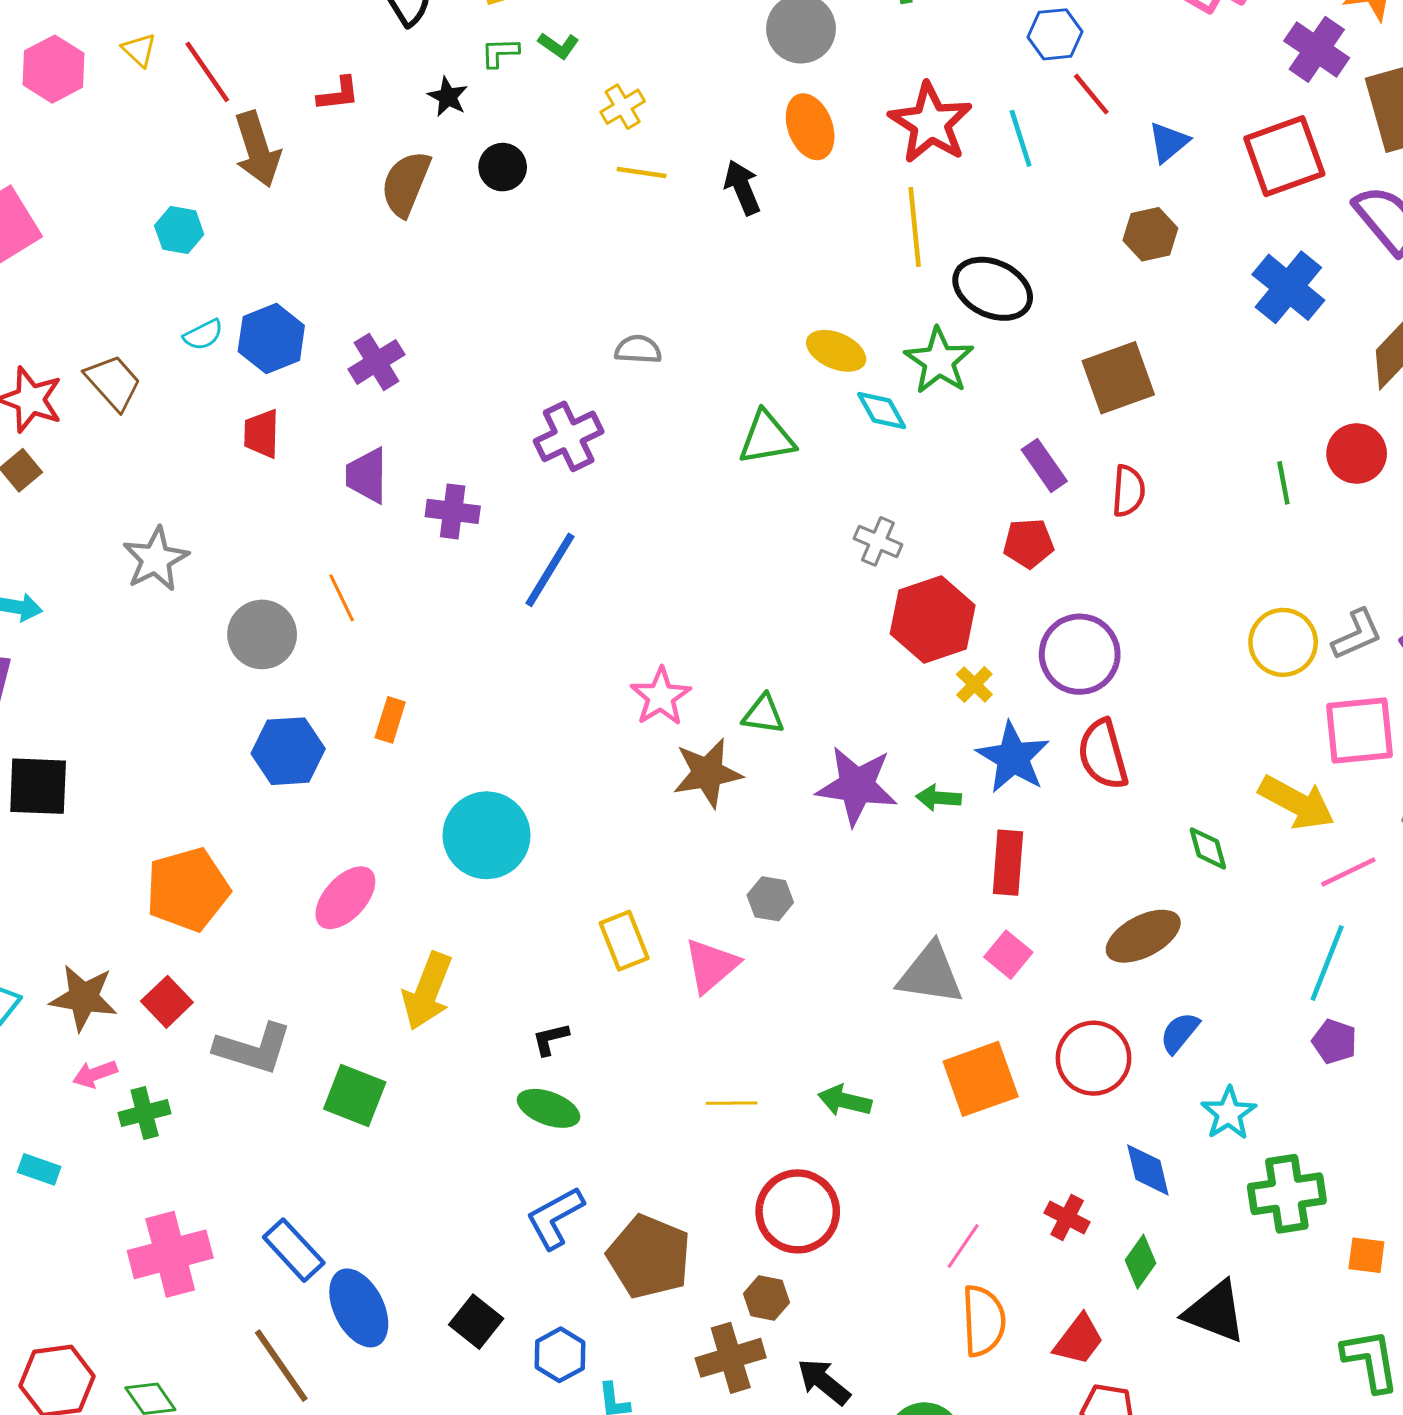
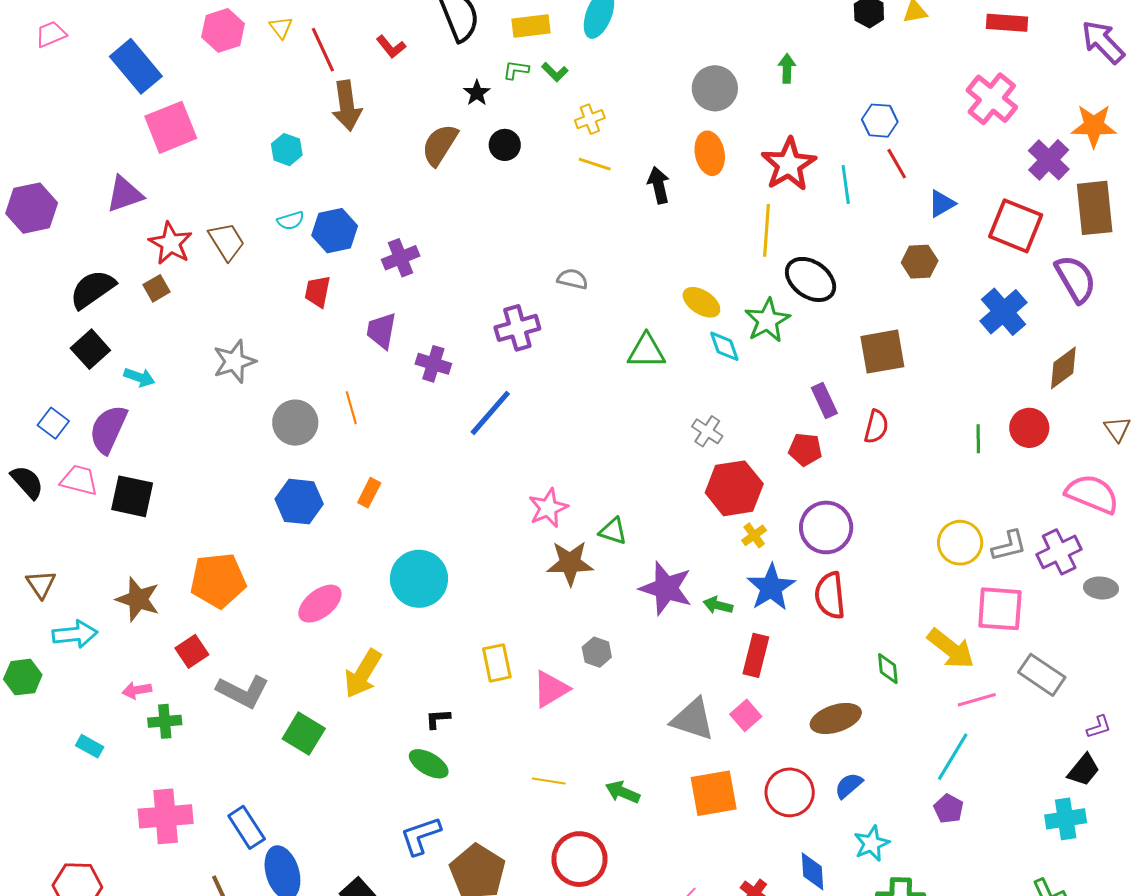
red L-shape: (338, 94) -> (391, 47), moved, turned 48
red square: (1284, 156) -> (1016, 226), turned 32
brown star: (83, 998) -> (138, 599), moved

